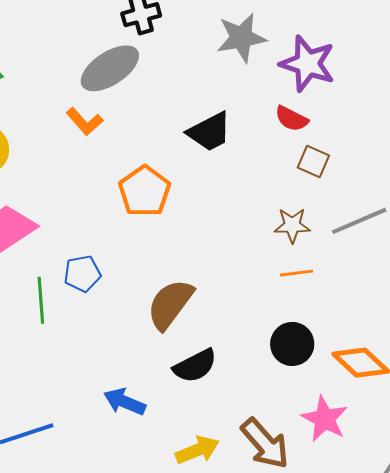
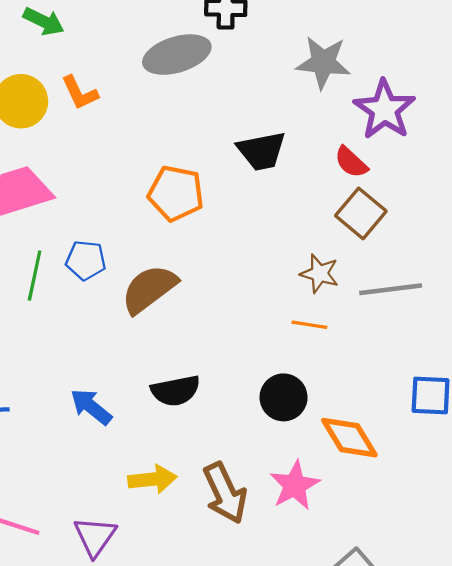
orange L-shape: (85, 121) -> (80, 93), moved
brown square: (313, 162) -> (361, 213), size x1.4
orange pentagon: (145, 191) -> (176, 193), turned 30
brown semicircle: (170, 304) -> (149, 289), moved

